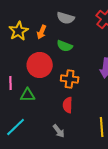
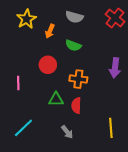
yellow star: (19, 31) -> (26, 19), moved
red circle: (40, 65) -> (48, 65), size x0.7
green triangle: (28, 95) -> (56, 99), moved

